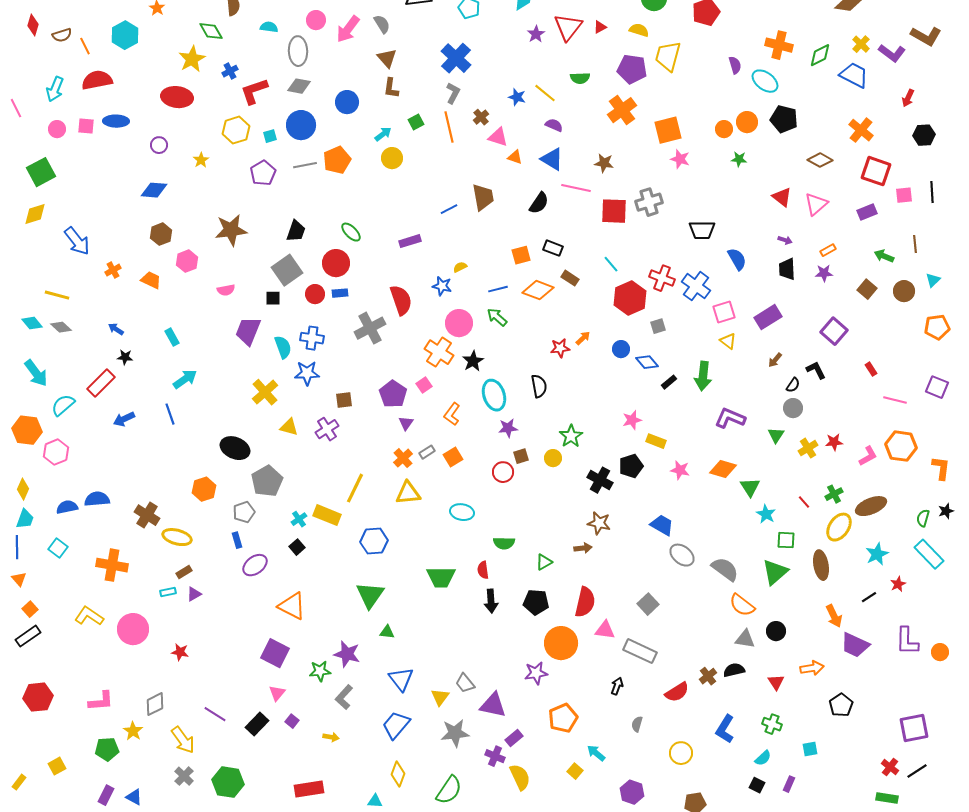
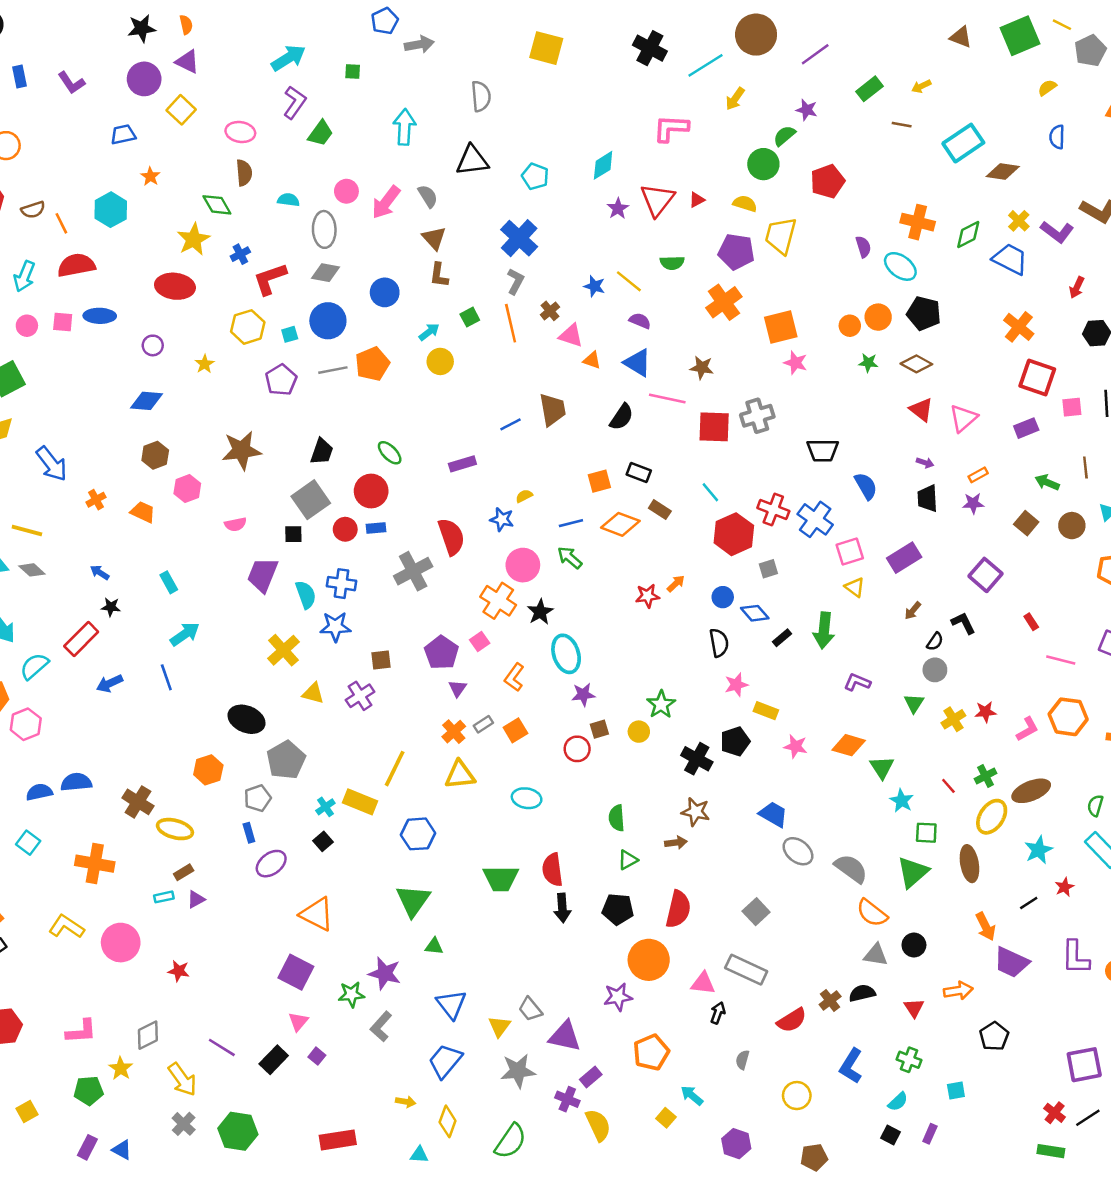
brown diamond: (820, 160) -> (916, 364), moved
black semicircle: (539, 386) -> (719, 643), moved
purple L-shape: (730, 418) -> (857, 682), size x0.7
green semicircle: (504, 543) -> (617, 818), moved, turned 85
red semicircle: (483, 570) -> (552, 870), size x1.5
pink triangle: (605, 630) -> (703, 983), moved
yellow arrow: (331, 737) -> (406, 1102), moved

